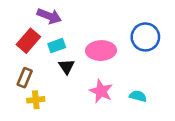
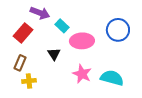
cyan rectangle: (57, 46) -> (62, 26), moved, turned 64
cyan semicircle: (138, 96) -> (112, 78), size x1.6

